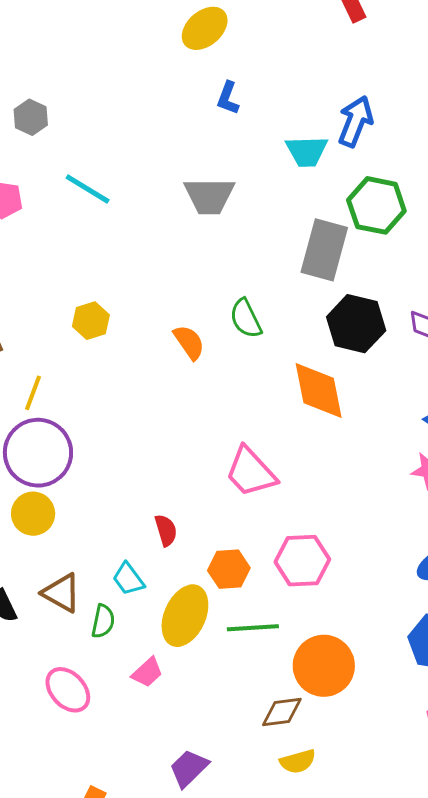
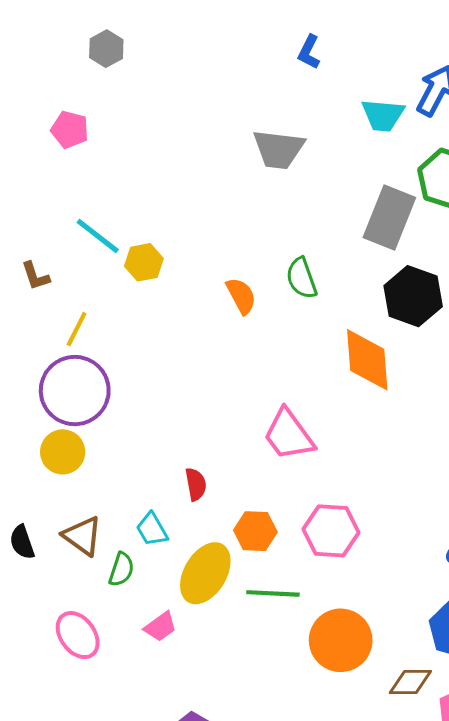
cyan line: (88, 189) -> (98, 236), moved
brown diamond: (282, 712) -> (410, 682), moved

